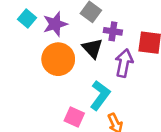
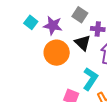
purple star: (55, 24) -> (53, 26), turned 30

